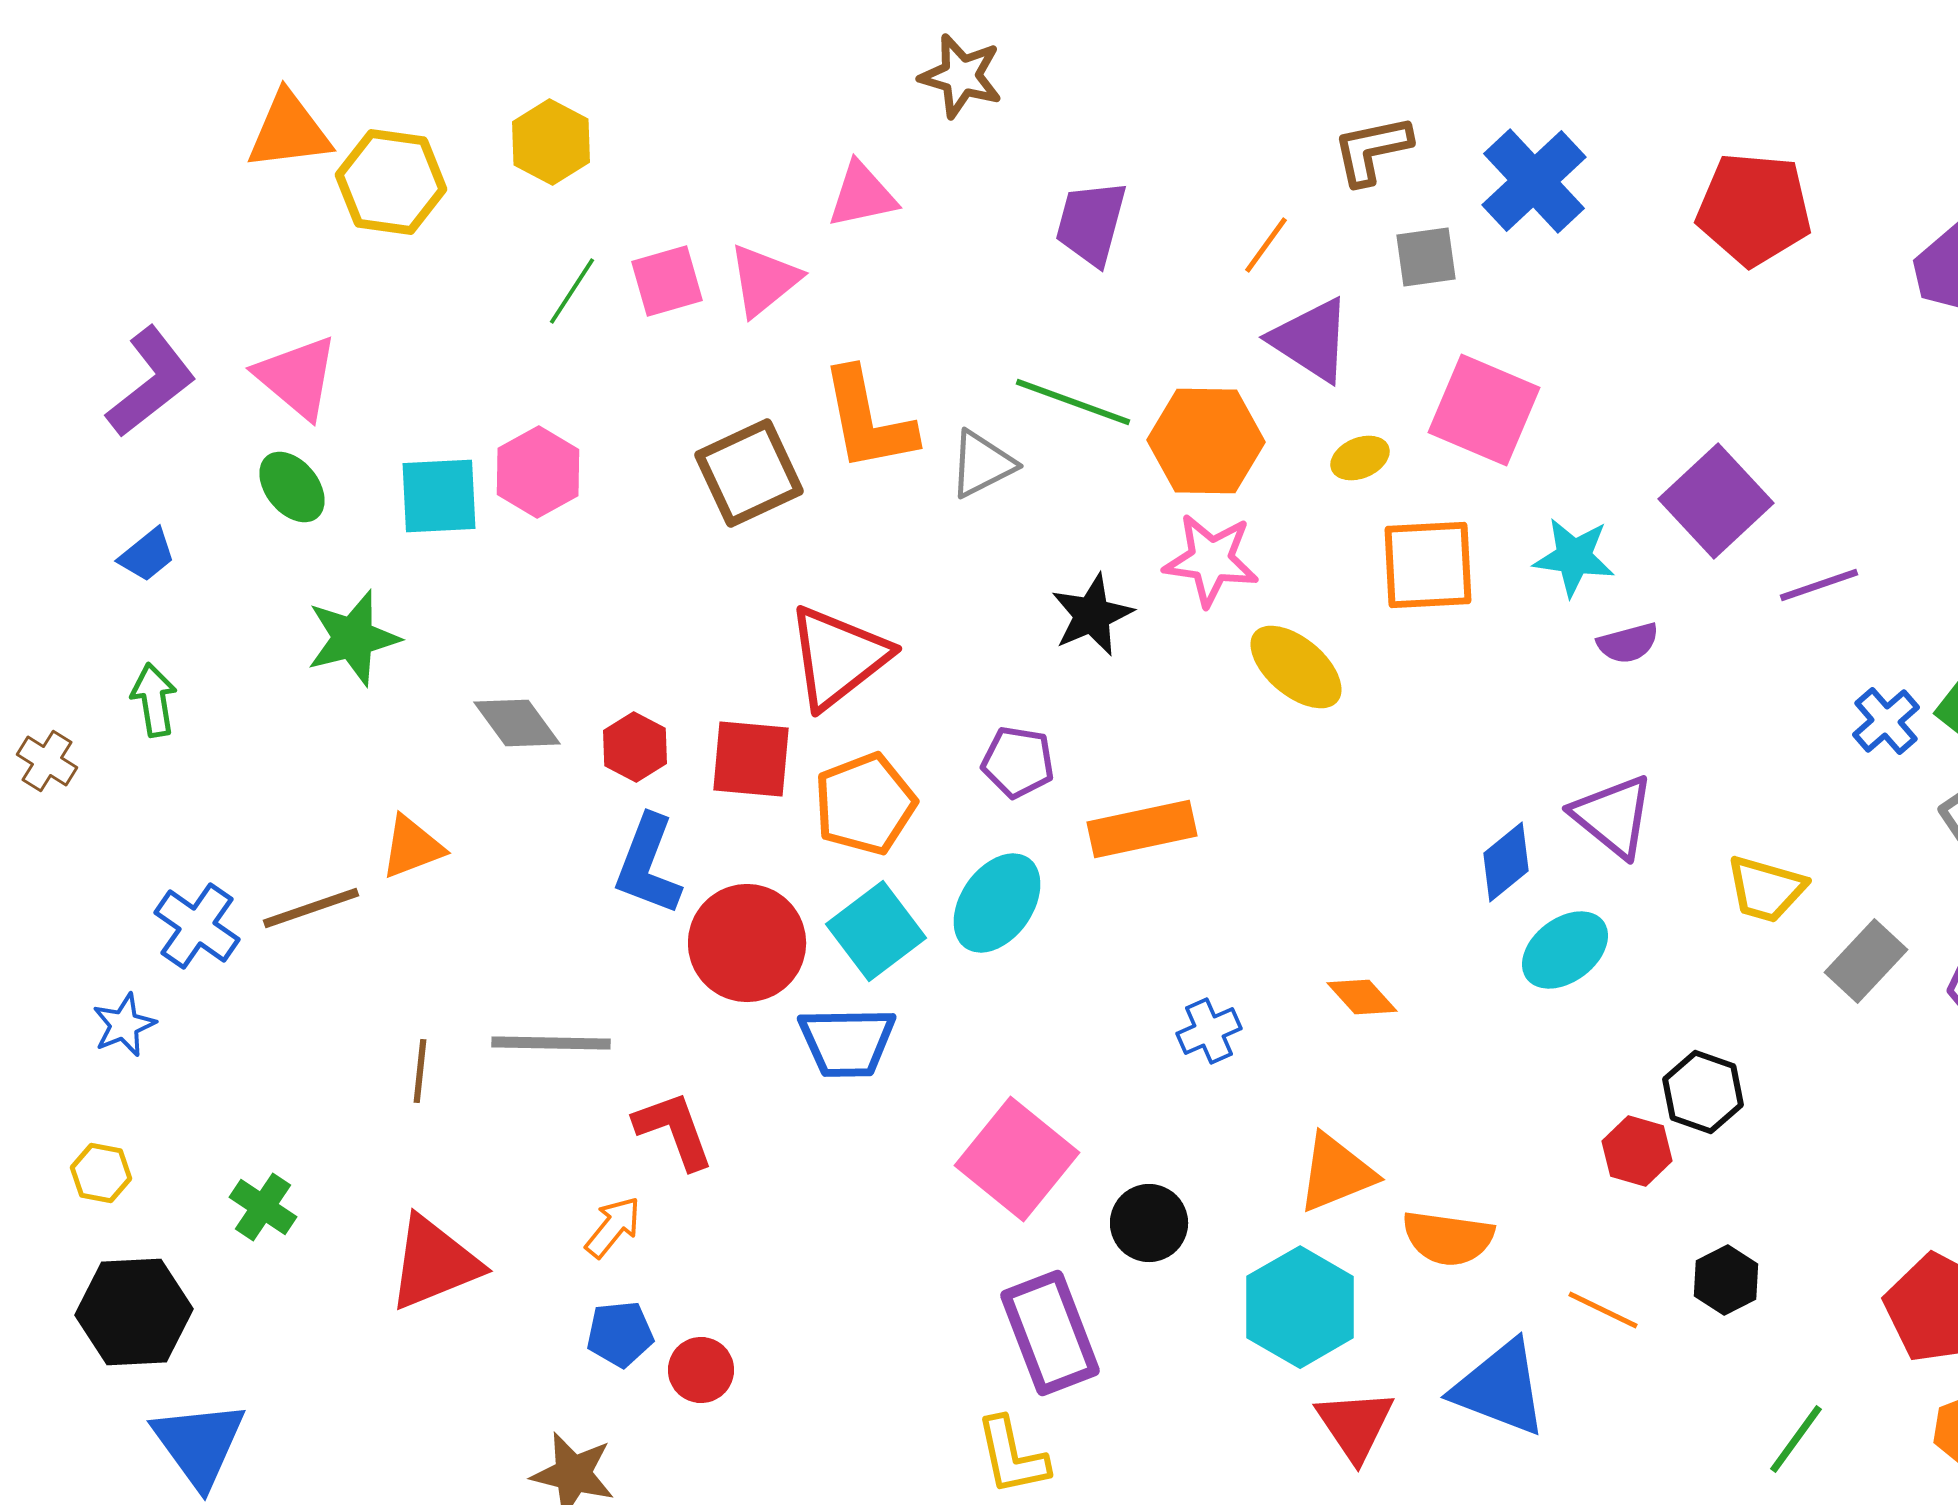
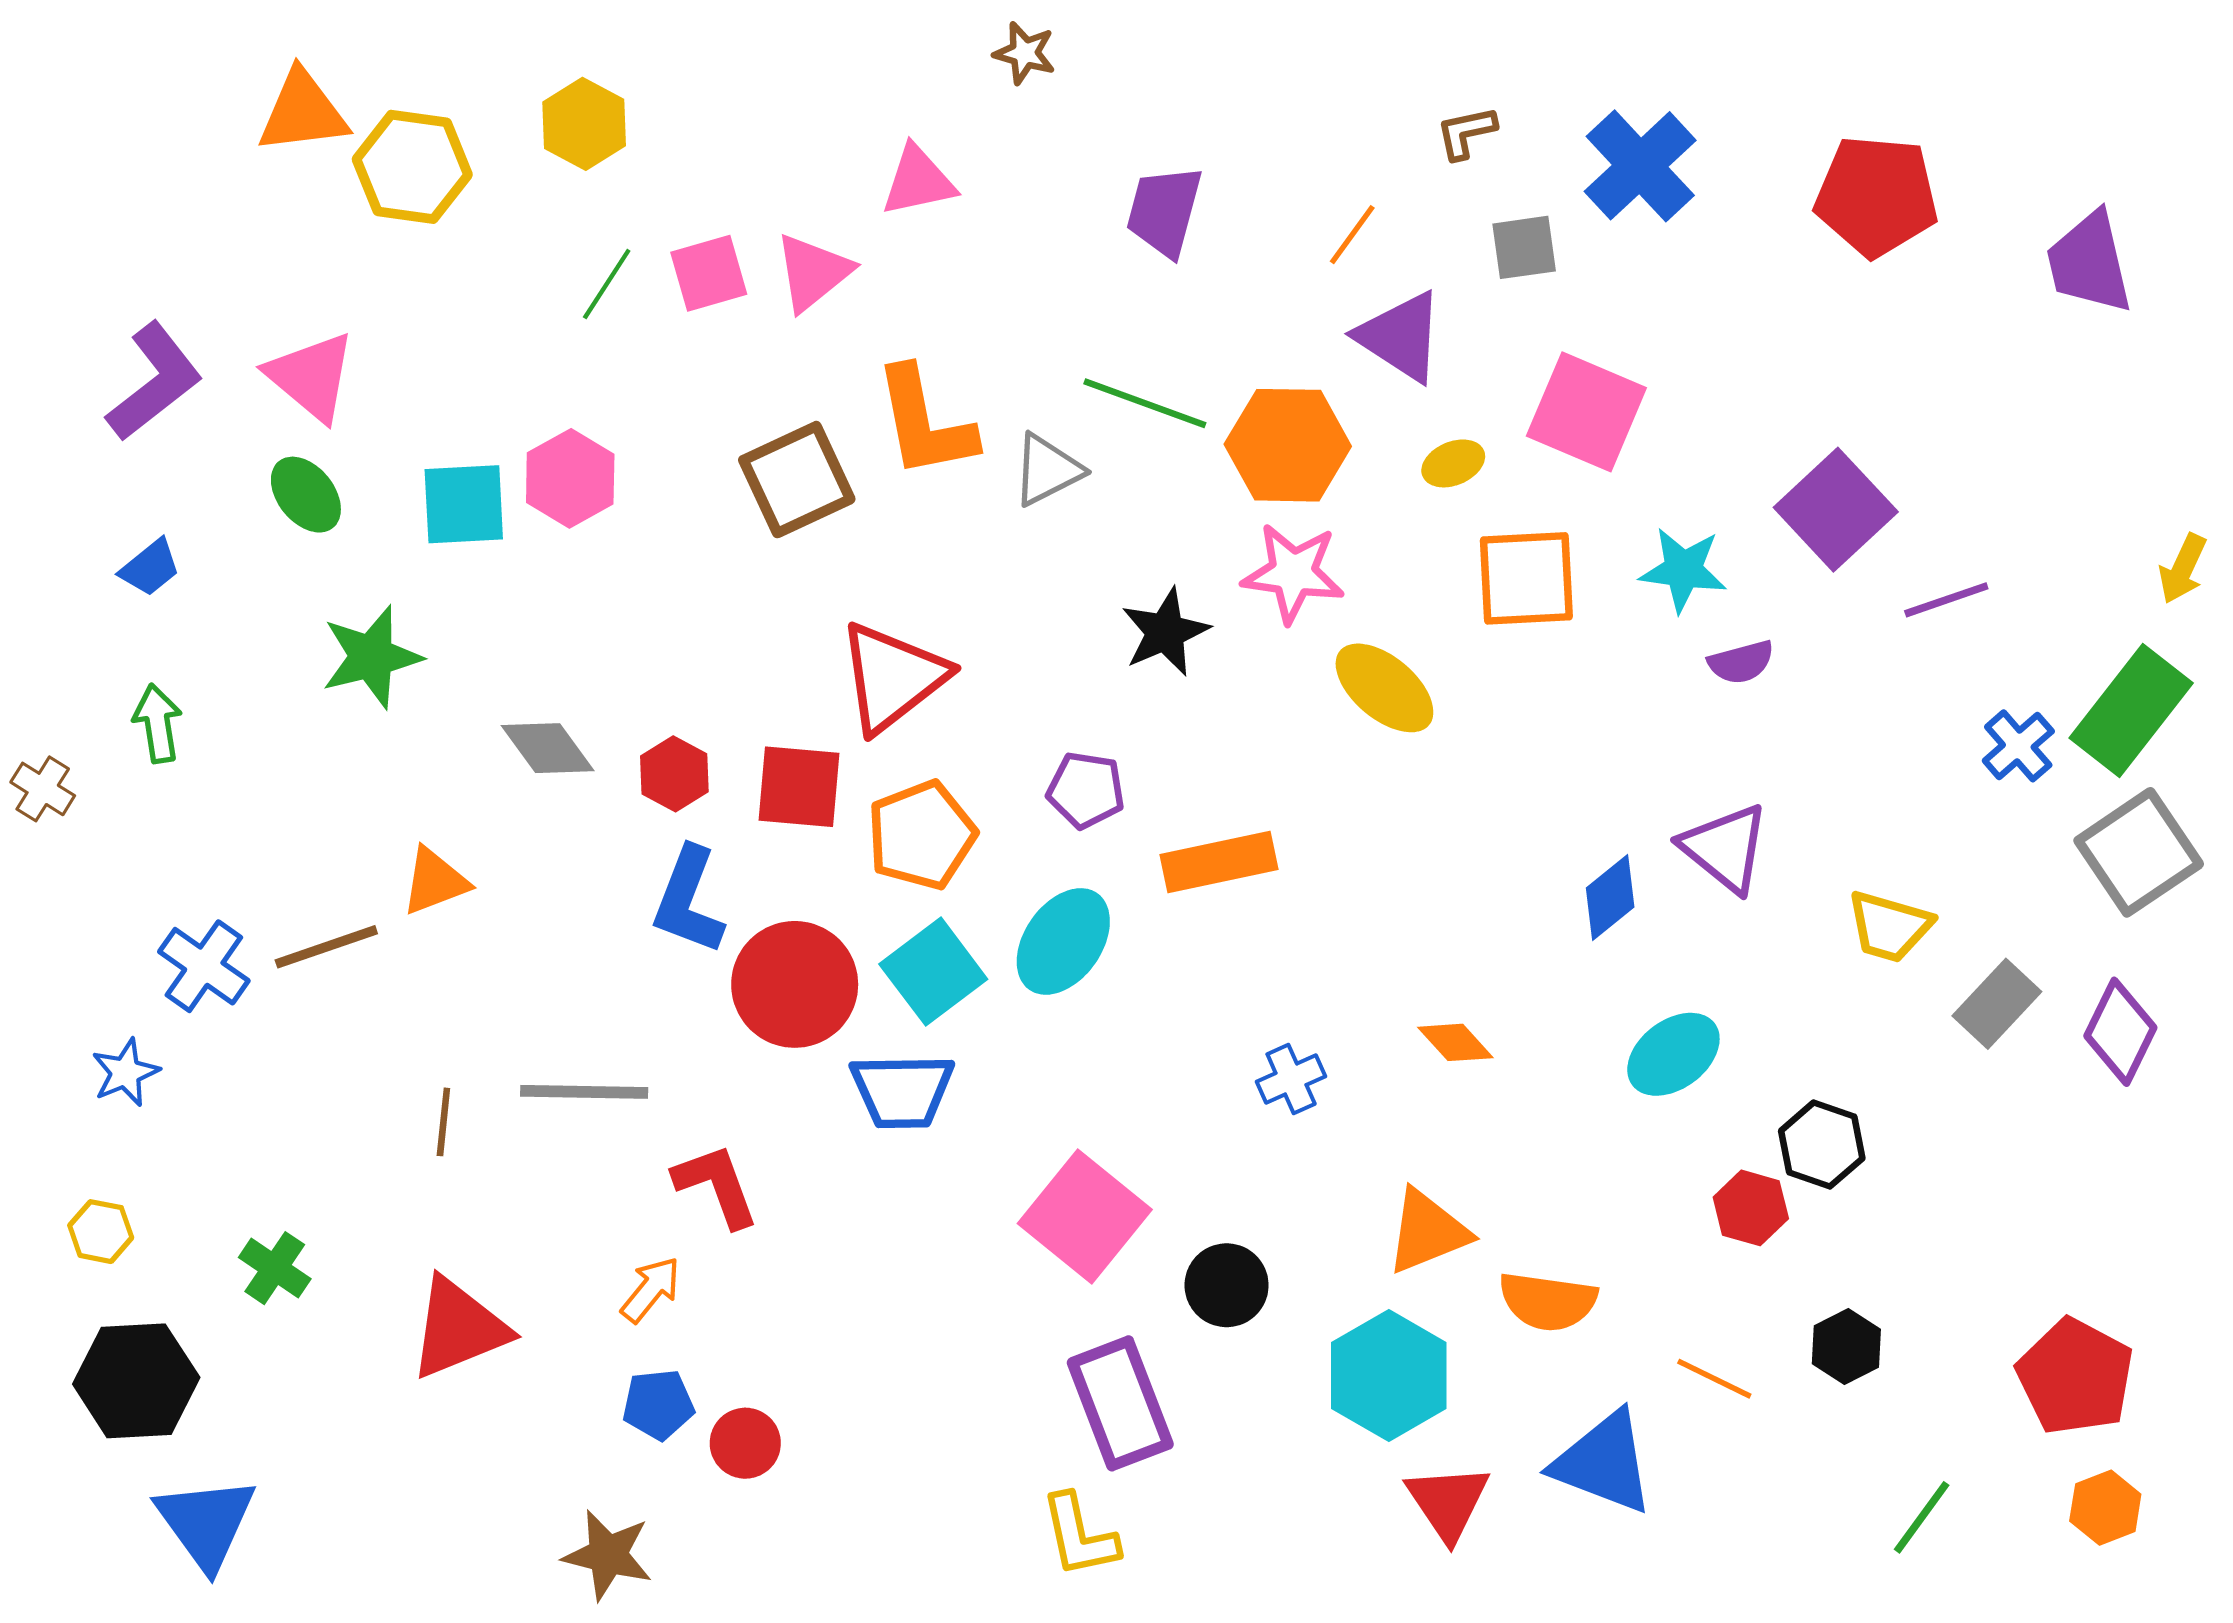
brown star: (961, 76) -> (1025, 53), size x0.7
brown L-shape: (1372, 150) -> (1466, 133), size x0.7
cyan ellipse: (1565, 950) -> (1673, 1054), moved

